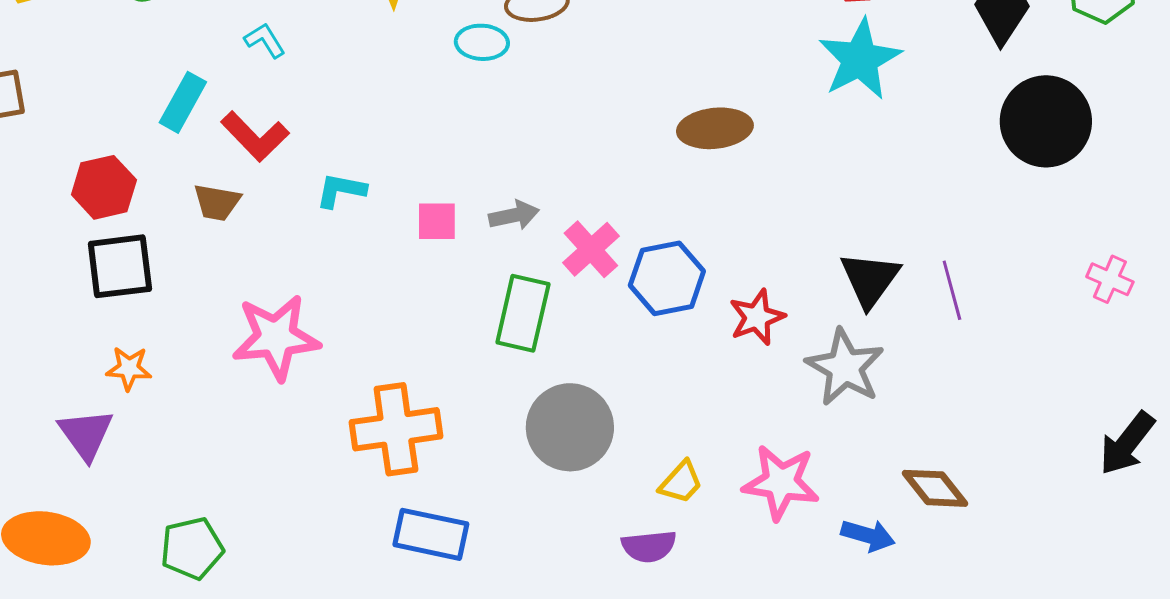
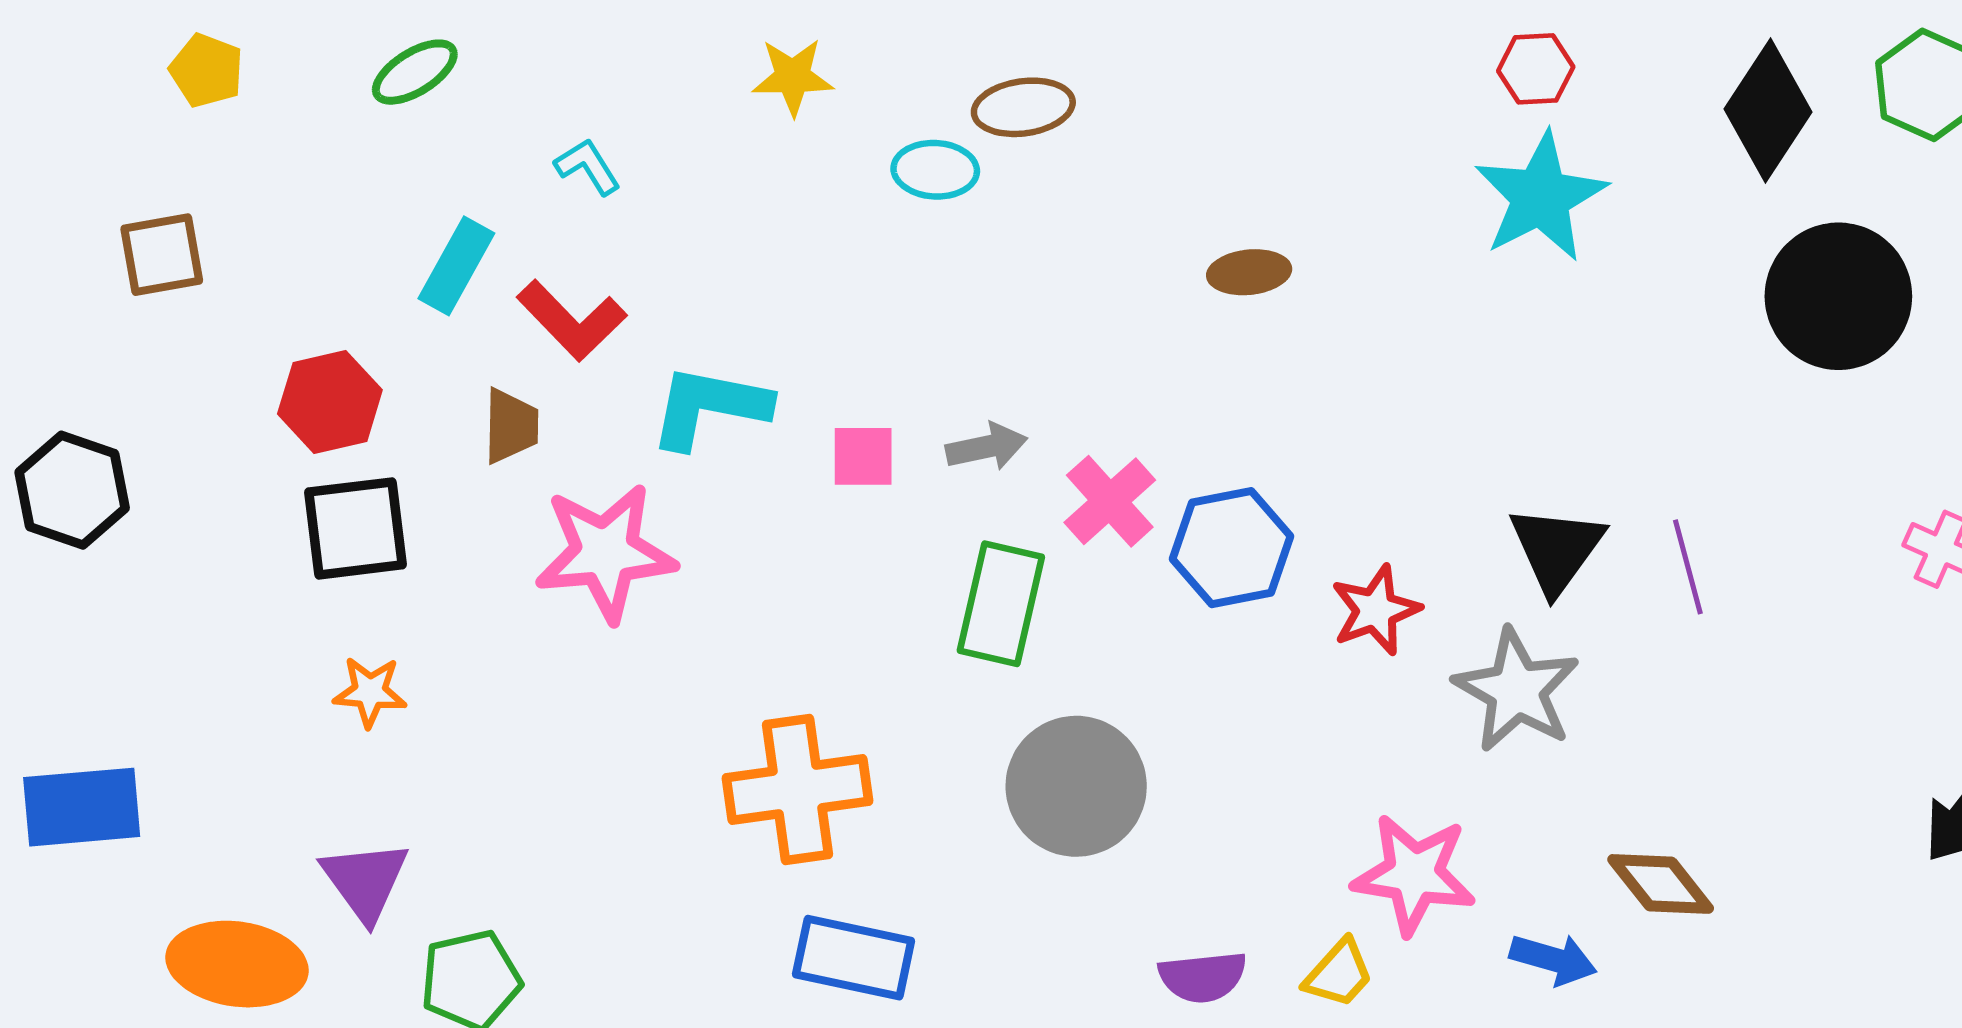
brown ellipse: (715, 128) -> (1249, 272), moved, size x0.7
cyan L-shape: (341, 190) -> (709, 407), size x1.5
brown trapezoid: (217, 202) -> (511, 426), turned -99
pink star: (276, 337) -> (605, 552), moved
purple triangle: (86, 434) -> (365, 881), moved
yellow trapezoid: (681, 482) -> (1339, 974), moved

